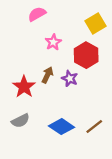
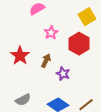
purple star: (70, 79) -> (63, 74), moved
red star: (24, 87) -> (20, 56), moved

